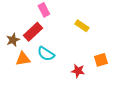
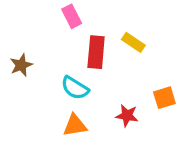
red rectangle: (33, 32) -> (96, 52), moved, turned -42
orange triangle: (23, 59) -> (75, 125), moved

